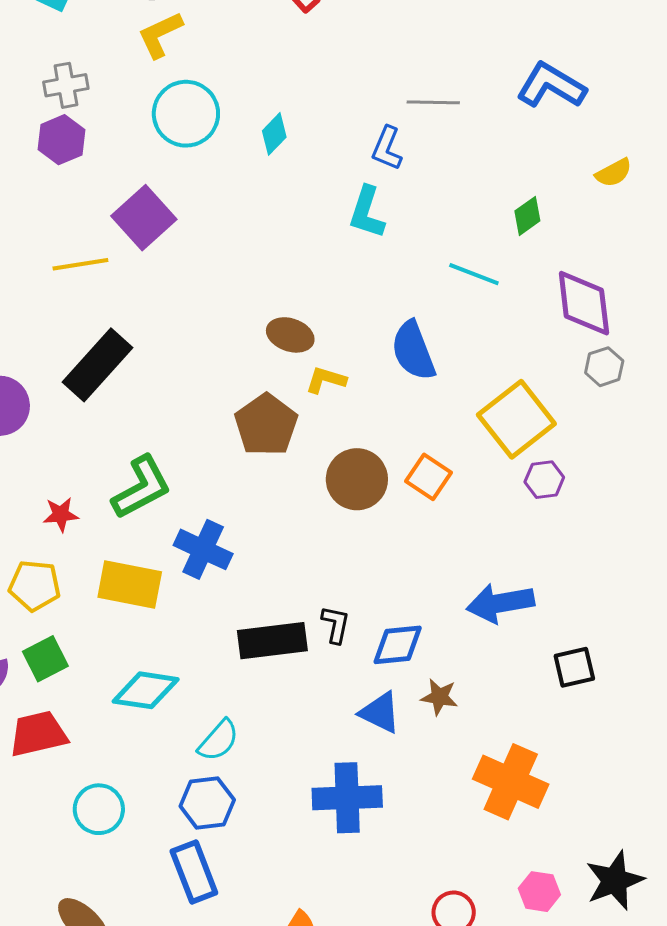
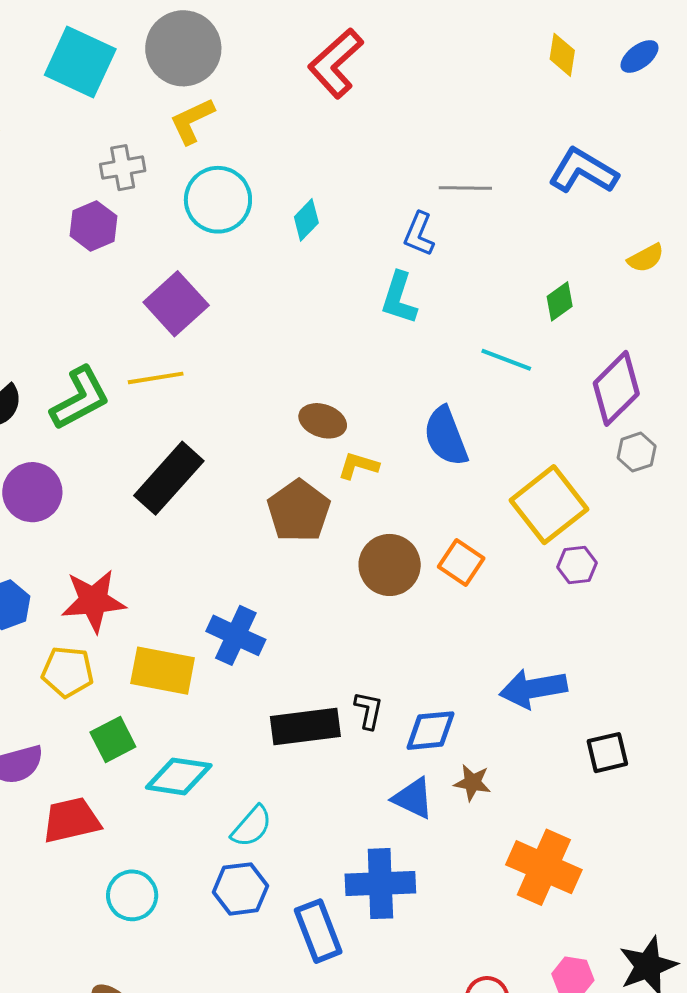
gray cross: (66, 85) -> (123, 168), moved
yellow line: (80, 264) -> (156, 378), moved
purple diamond: (584, 303) -> (616, 388), turned 52
black rectangle: (98, 365) -> (169, 478), moved
green L-shape: (141, 487) -> (80, 398), moved
red star: (61, 515) -> (93, 601), size x1.8
green square: (45, 659) -> (113, 739), moved
blue rectangle: (194, 872) -> (318, 931), moved

